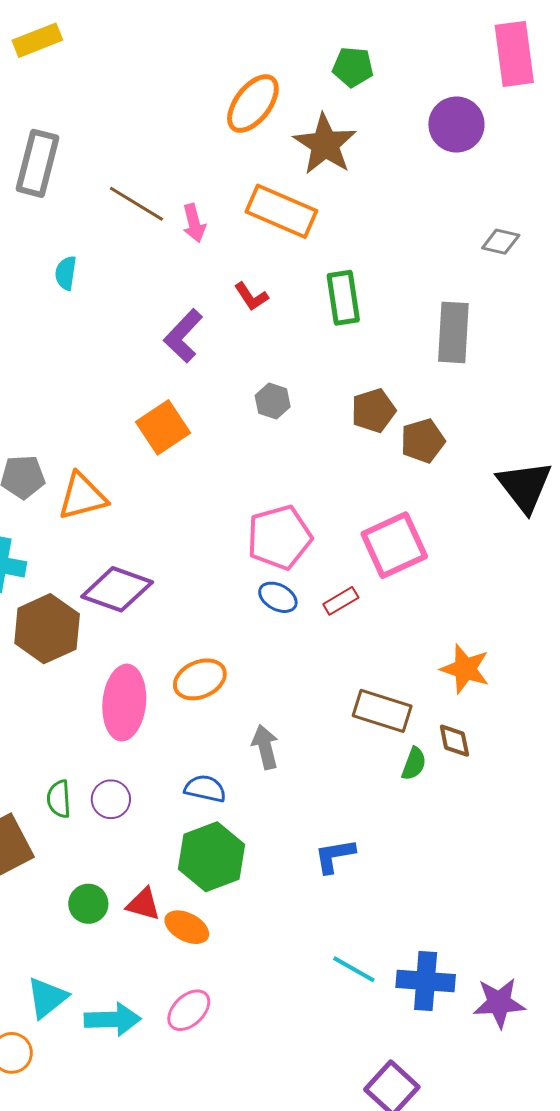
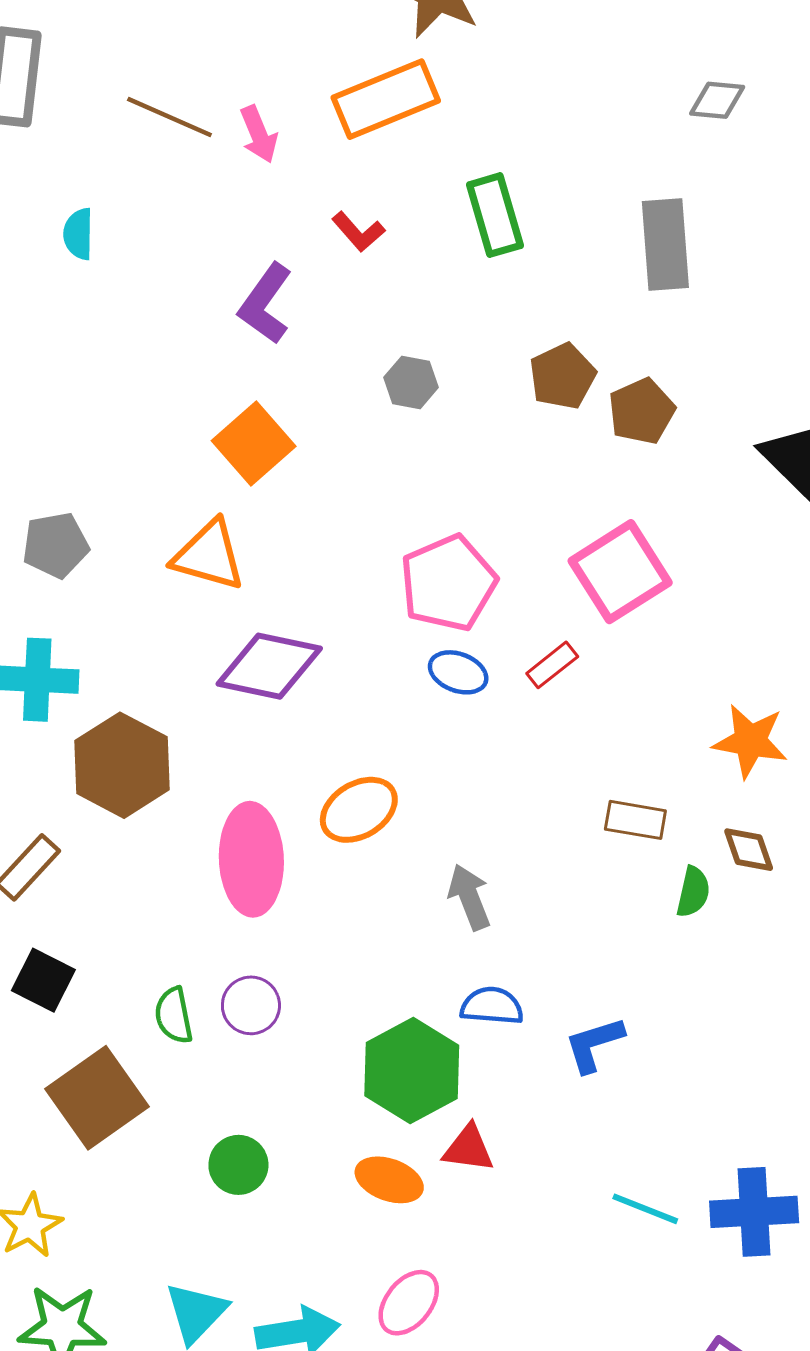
orange rectangle: (281, 211) -> (386, 99), turned -38
orange triangle: (82, 496) -> (209, 555), moved, turned 38
purple diamond: (117, 589) -> (269, 666), moved
brown rectangle: (382, 711) -> (635, 820), size x0.7
blue semicircle: (205, 789) -> (492, 1006), moved
red triangle: (143, 904) -> (468, 1149), moved

